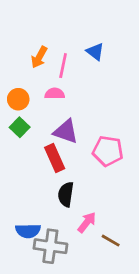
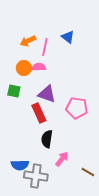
orange arrow: (39, 57) -> (28, 41), turned 35
orange circle: (18, 99) -> (24, 68), moved
green square: (20, 127) -> (14, 91), turned -32
brown line: (111, 241) -> (88, 172), moved

